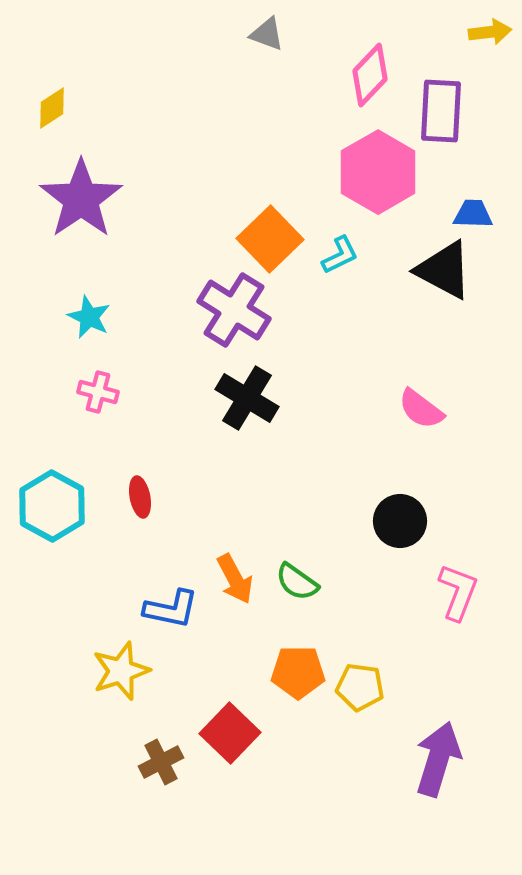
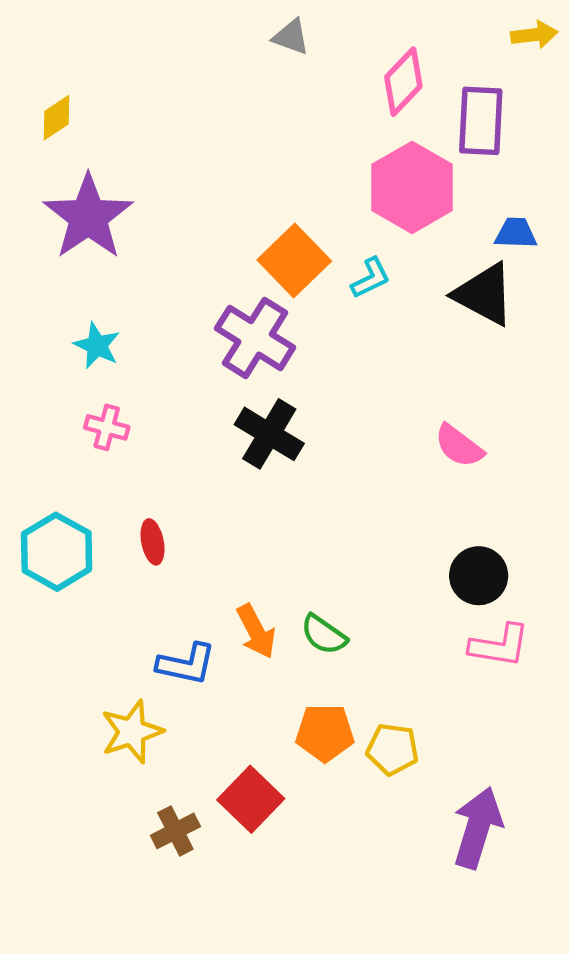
black circle: (400, 521) -> (479, 576), moved
pink L-shape: (458, 592) -> (499, 646), turned 78

